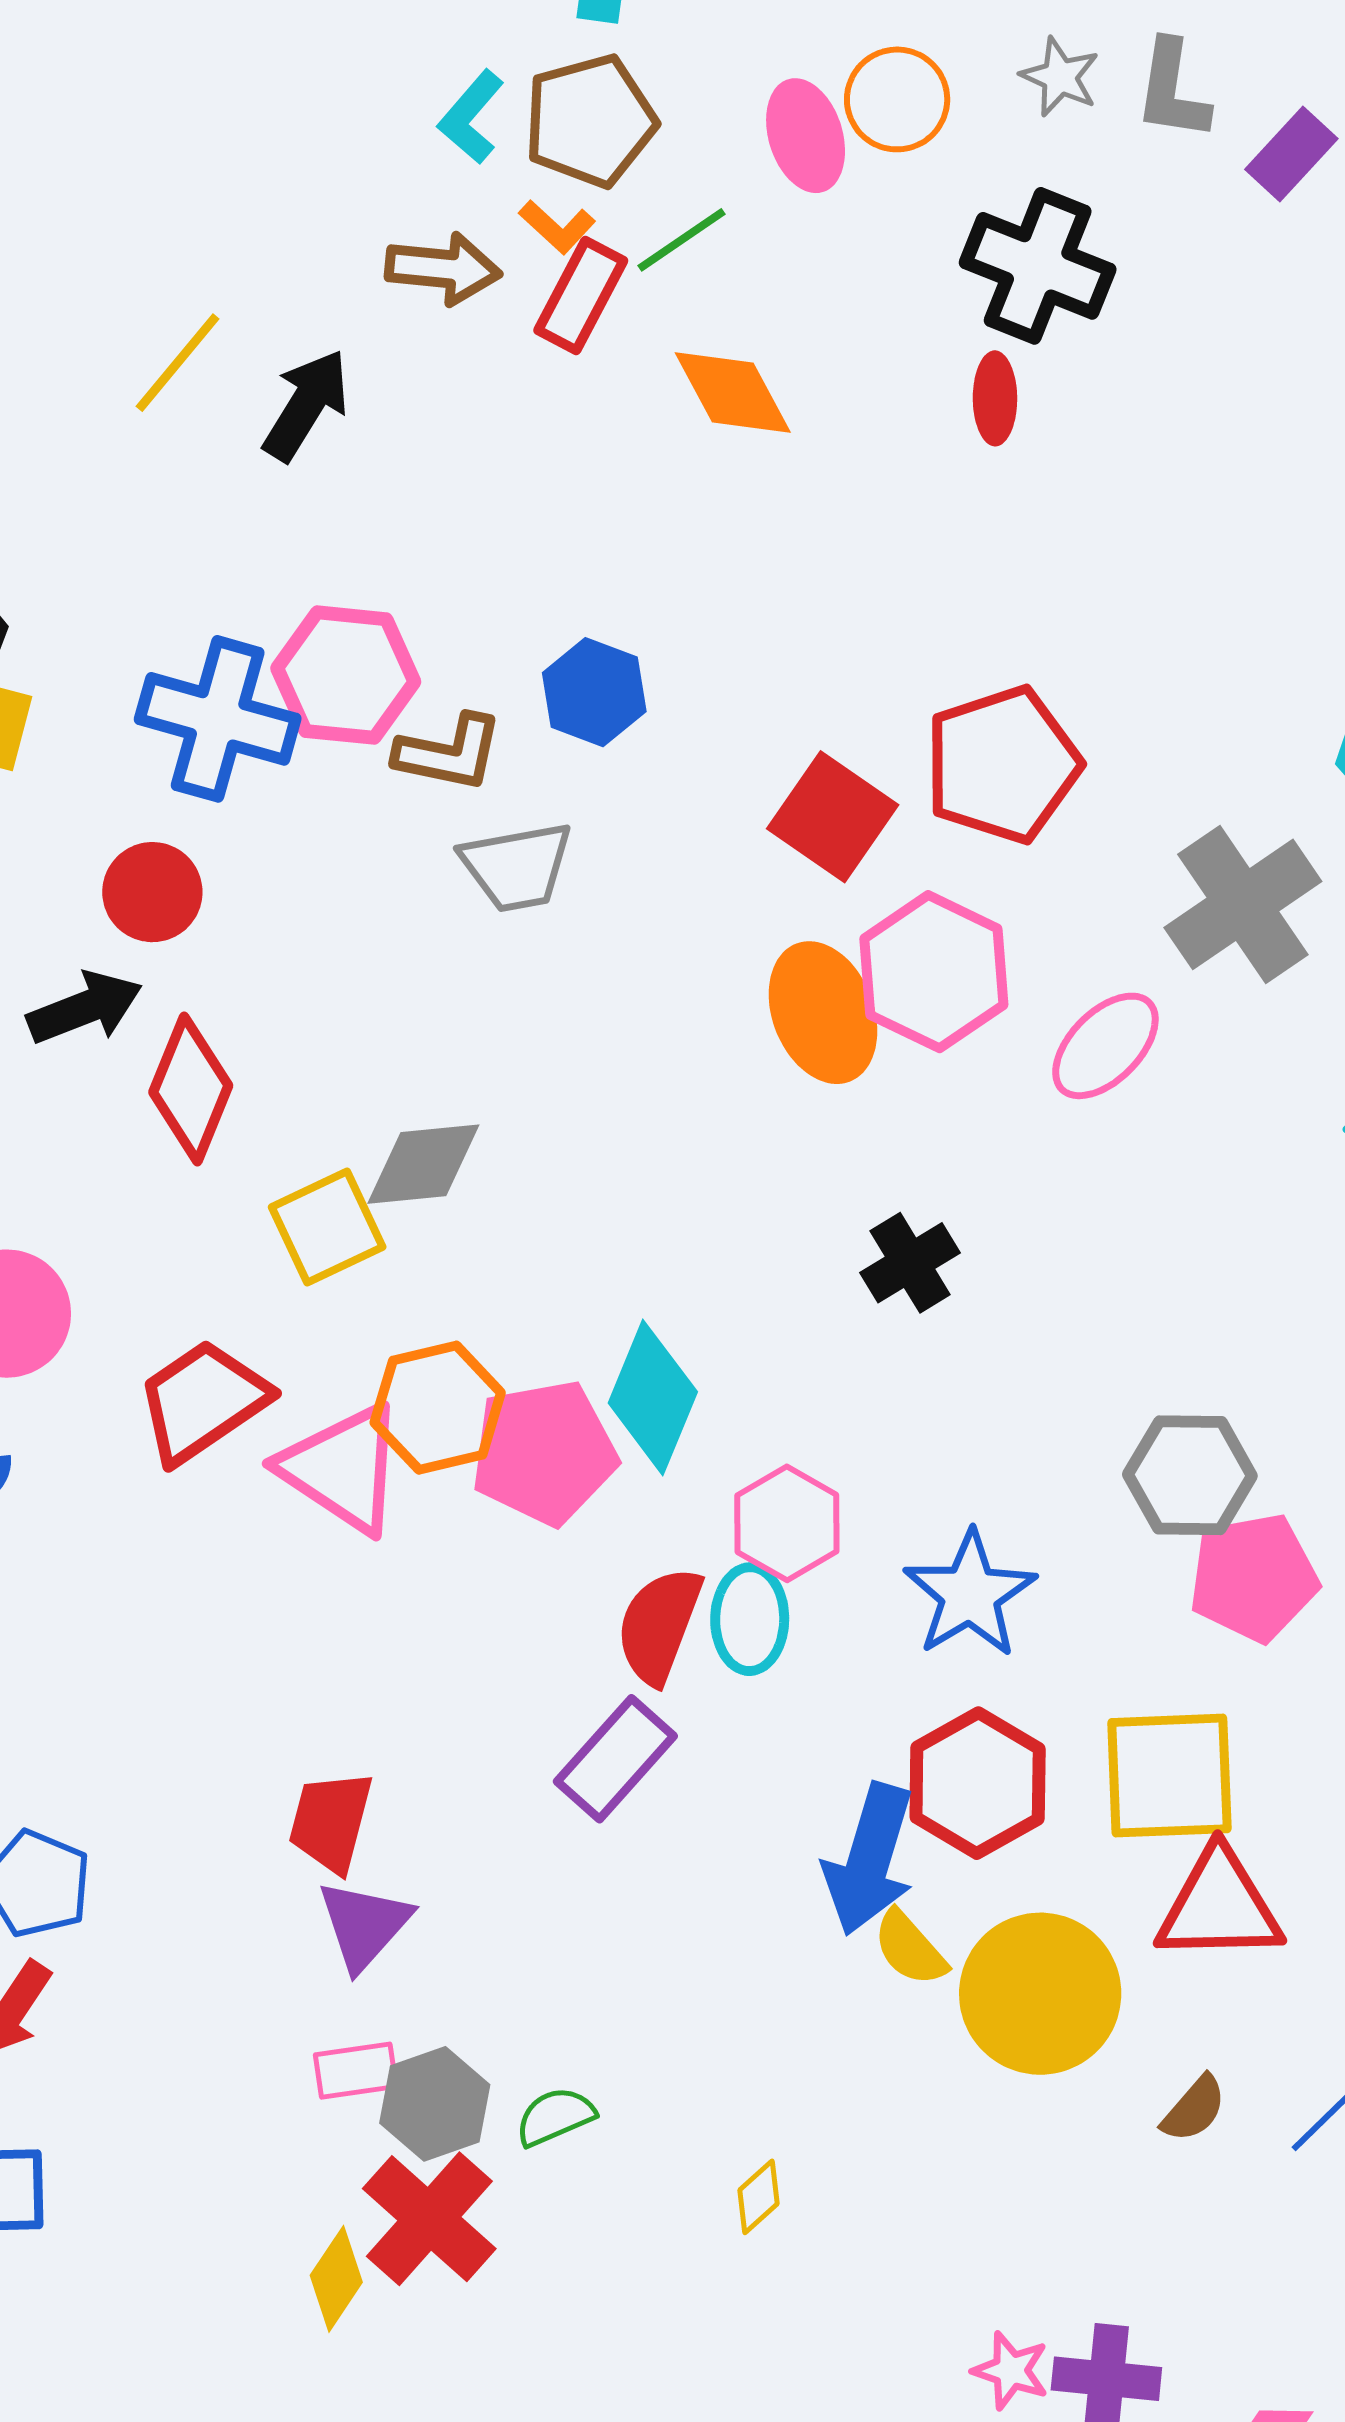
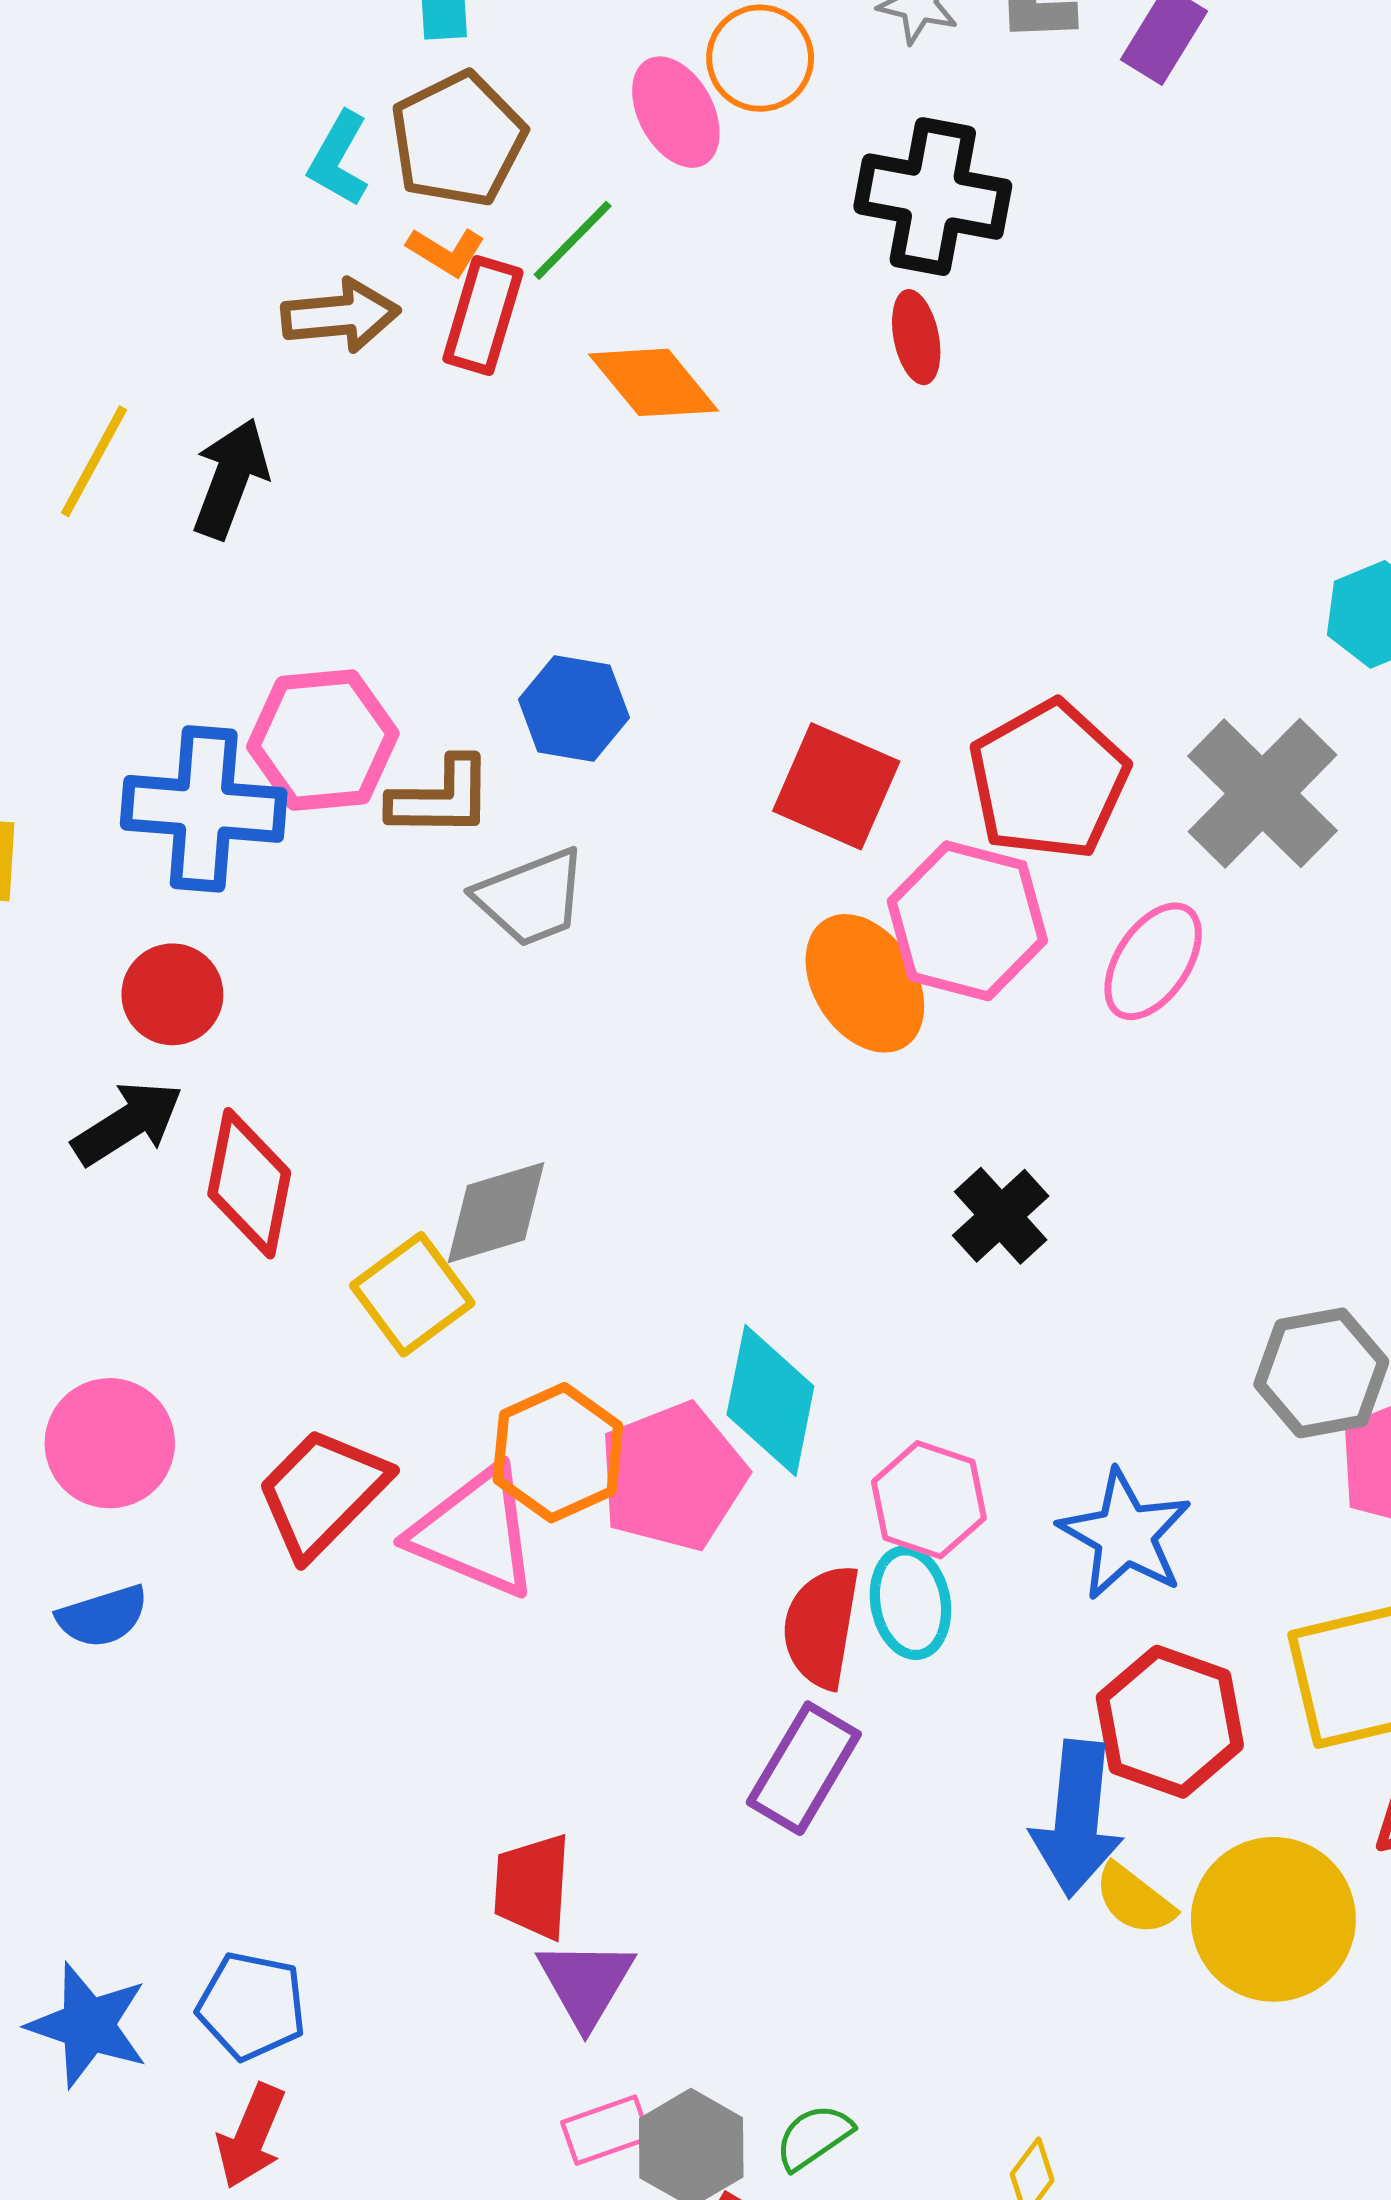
red pentagon: (1002, 765) -> (1049, 780), moved

